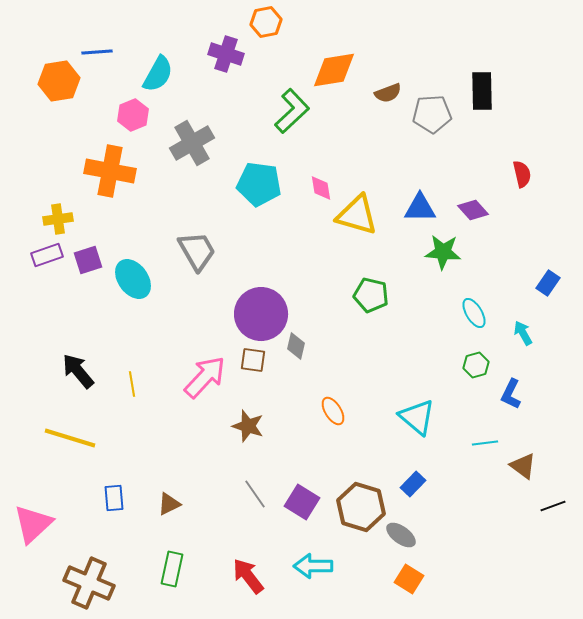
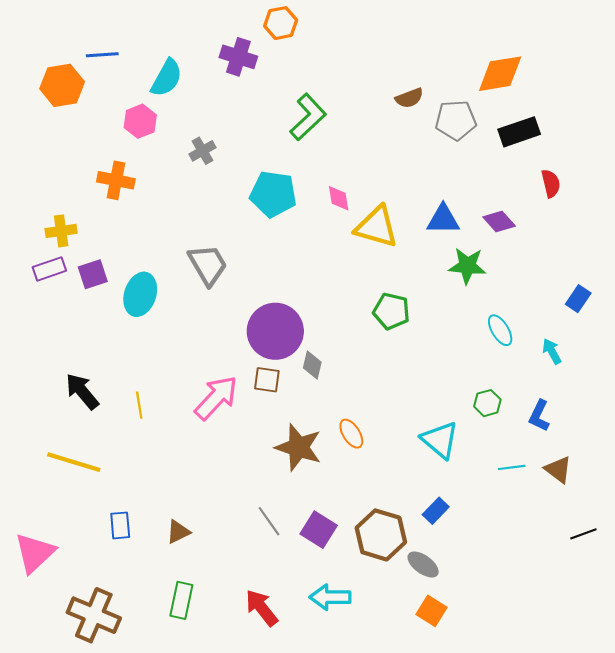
orange diamond: (334, 70) -> (500, 74), moved
black rectangle: (482, 91) -> (519, 132), moved, turned 72
gray cross: (192, 143) -> (202, 151), size x0.6
orange cross: (110, 171) -> (116, 180), size x0.7
cyan ellipse: (133, 279) -> (140, 294), turned 54
green hexagon: (476, 365) -> (487, 403), moved
brown star: (248, 426) -> (299, 447), moved, size x1.4
brown triangle: (523, 466) -> (558, 470), moved

